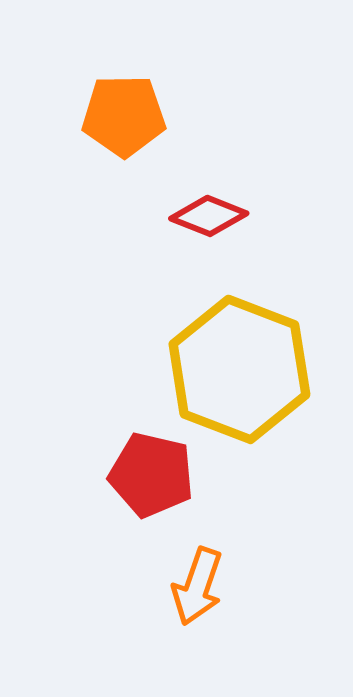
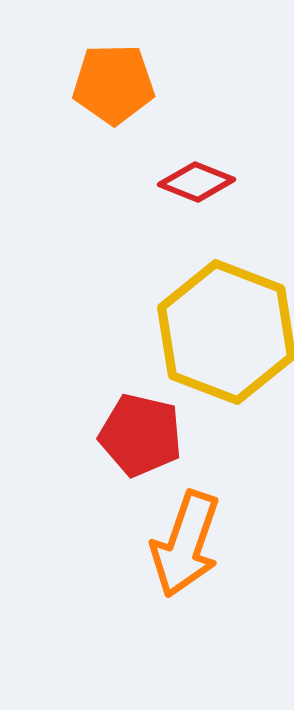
orange arrow: (197, 586) -> (186, 544), size x1.4

